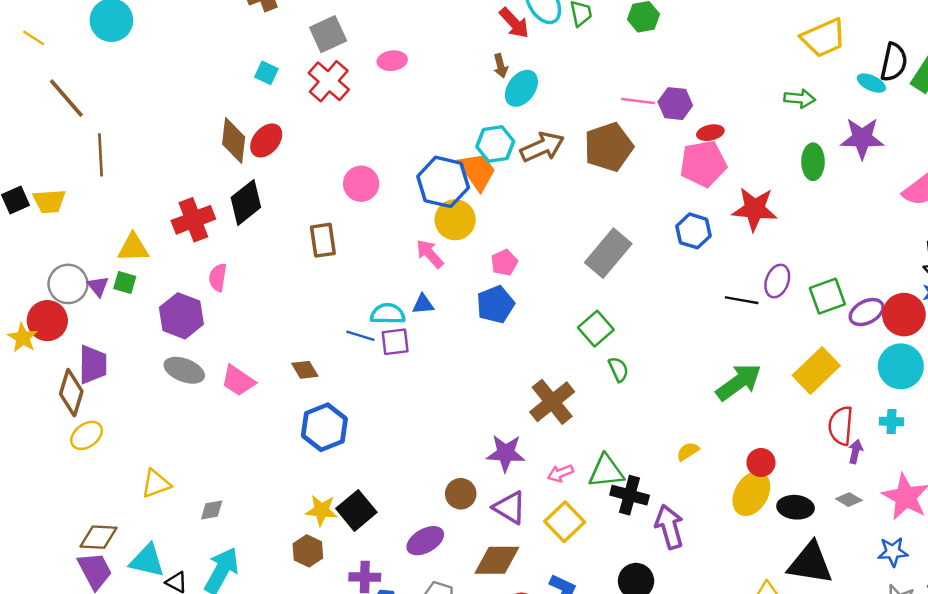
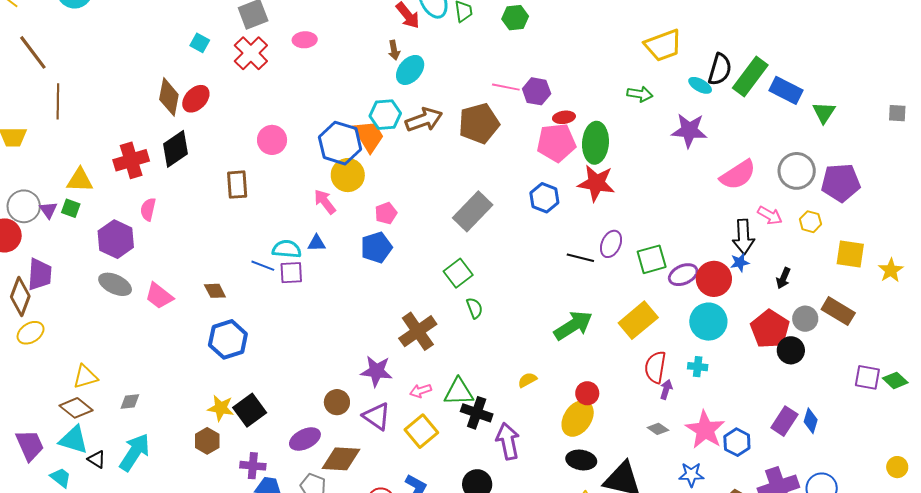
green ellipse: (813, 162) -> (595, 143), moved, size x1.4
black ellipse: (796, 507) -> (581, 460), moved
brown diamond: (98, 537) -> (76, 408), moved, turned 32
brown diamond: (497, 560) -> (341, 459), moved

